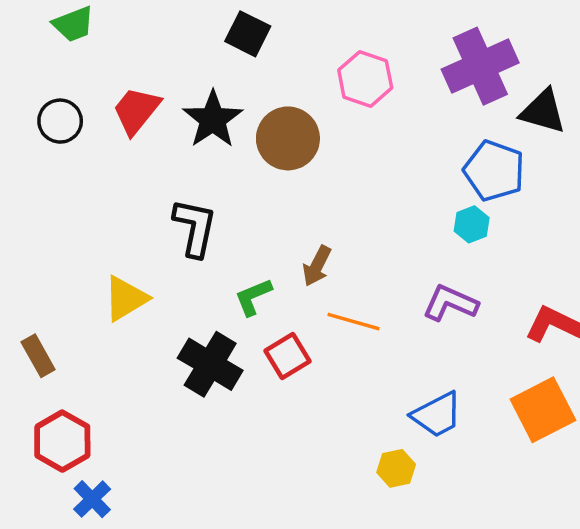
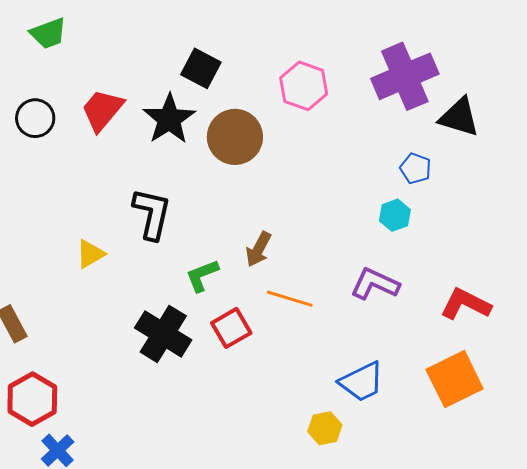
black square: (248, 34) -> (201, 68), moved
blue pentagon: (494, 171) -> (416, 168), size x0.6
yellow triangle: (126, 298) -> (90, 254), moved, size x0.7

